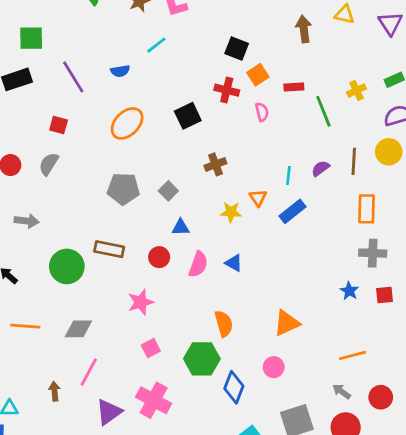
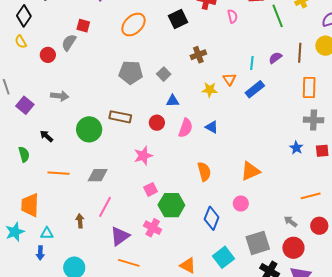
gray semicircle: (49, 164) -> (69, 43), moved
orange line: (353, 355) -> (311, 196), moved
green hexagon: (202, 359) -> (171, 205), moved
pink cross: (154, 400) -> (153, 228), size x0.7

